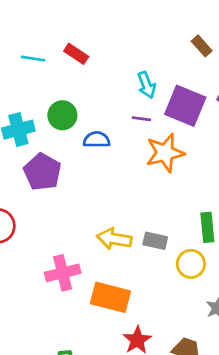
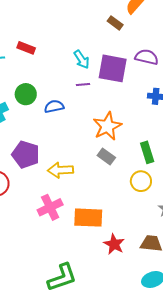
orange star: (165, 153) -> (107, 126), moved
purple pentagon: (42, 172) -> (26, 154), moved
yellow arrow: (114, 239) -> (60, 170), moved
gray rectangle: (155, 241) -> (106, 156), moved, turned 36

